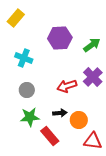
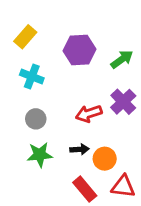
yellow rectangle: (16, 18) -> (25, 37), moved
red rectangle: (50, 136) -> (85, 189), moved

